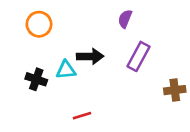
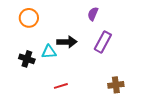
brown cross: (175, 90) -> (116, 85), moved

